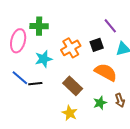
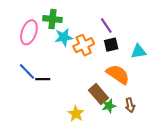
purple line: (110, 26) -> (106, 25), moved
cyan star: (44, 59) -> (64, 37), moved
brown rectangle: (73, 86) -> (98, 94), moved

